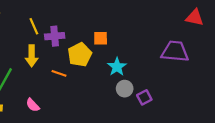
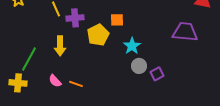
yellow arrow: (32, 56) -> (60, 46), moved
orange line: (59, 73) -> (76, 84), moved

